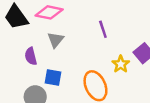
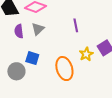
purple semicircle: (31, 56) -> (19, 31), moved

